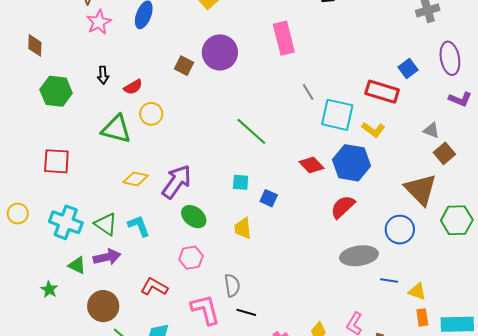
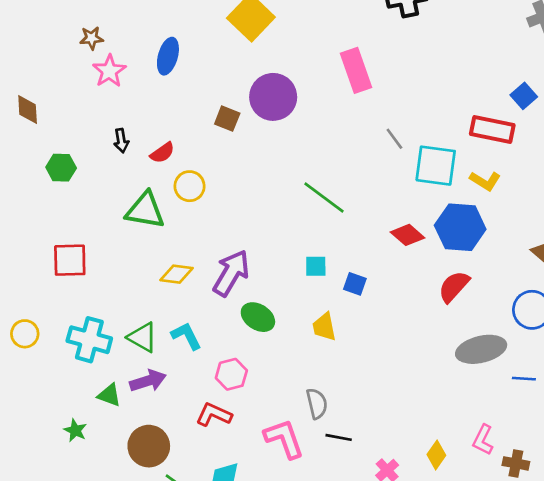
green hexagon: (56, 91) -> (61, 168), size x0.7
pink hexagon: (191, 258) -> (231, 374), moved

